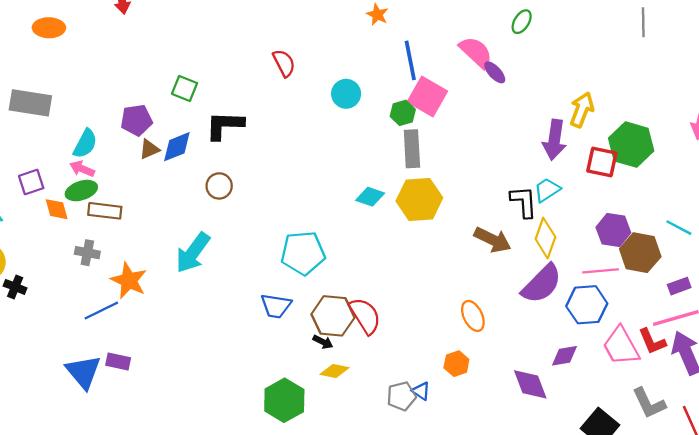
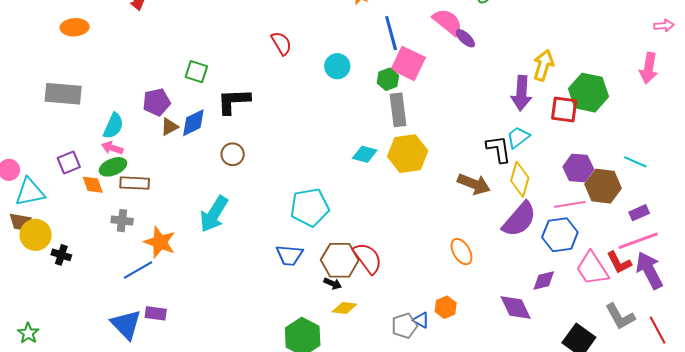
orange hexagon: (456, 364) -> (446, 307), moved

